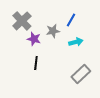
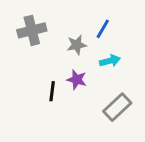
gray cross: (22, 21) -> (32, 30), turned 30
purple star: (34, 39) -> (77, 80), moved

